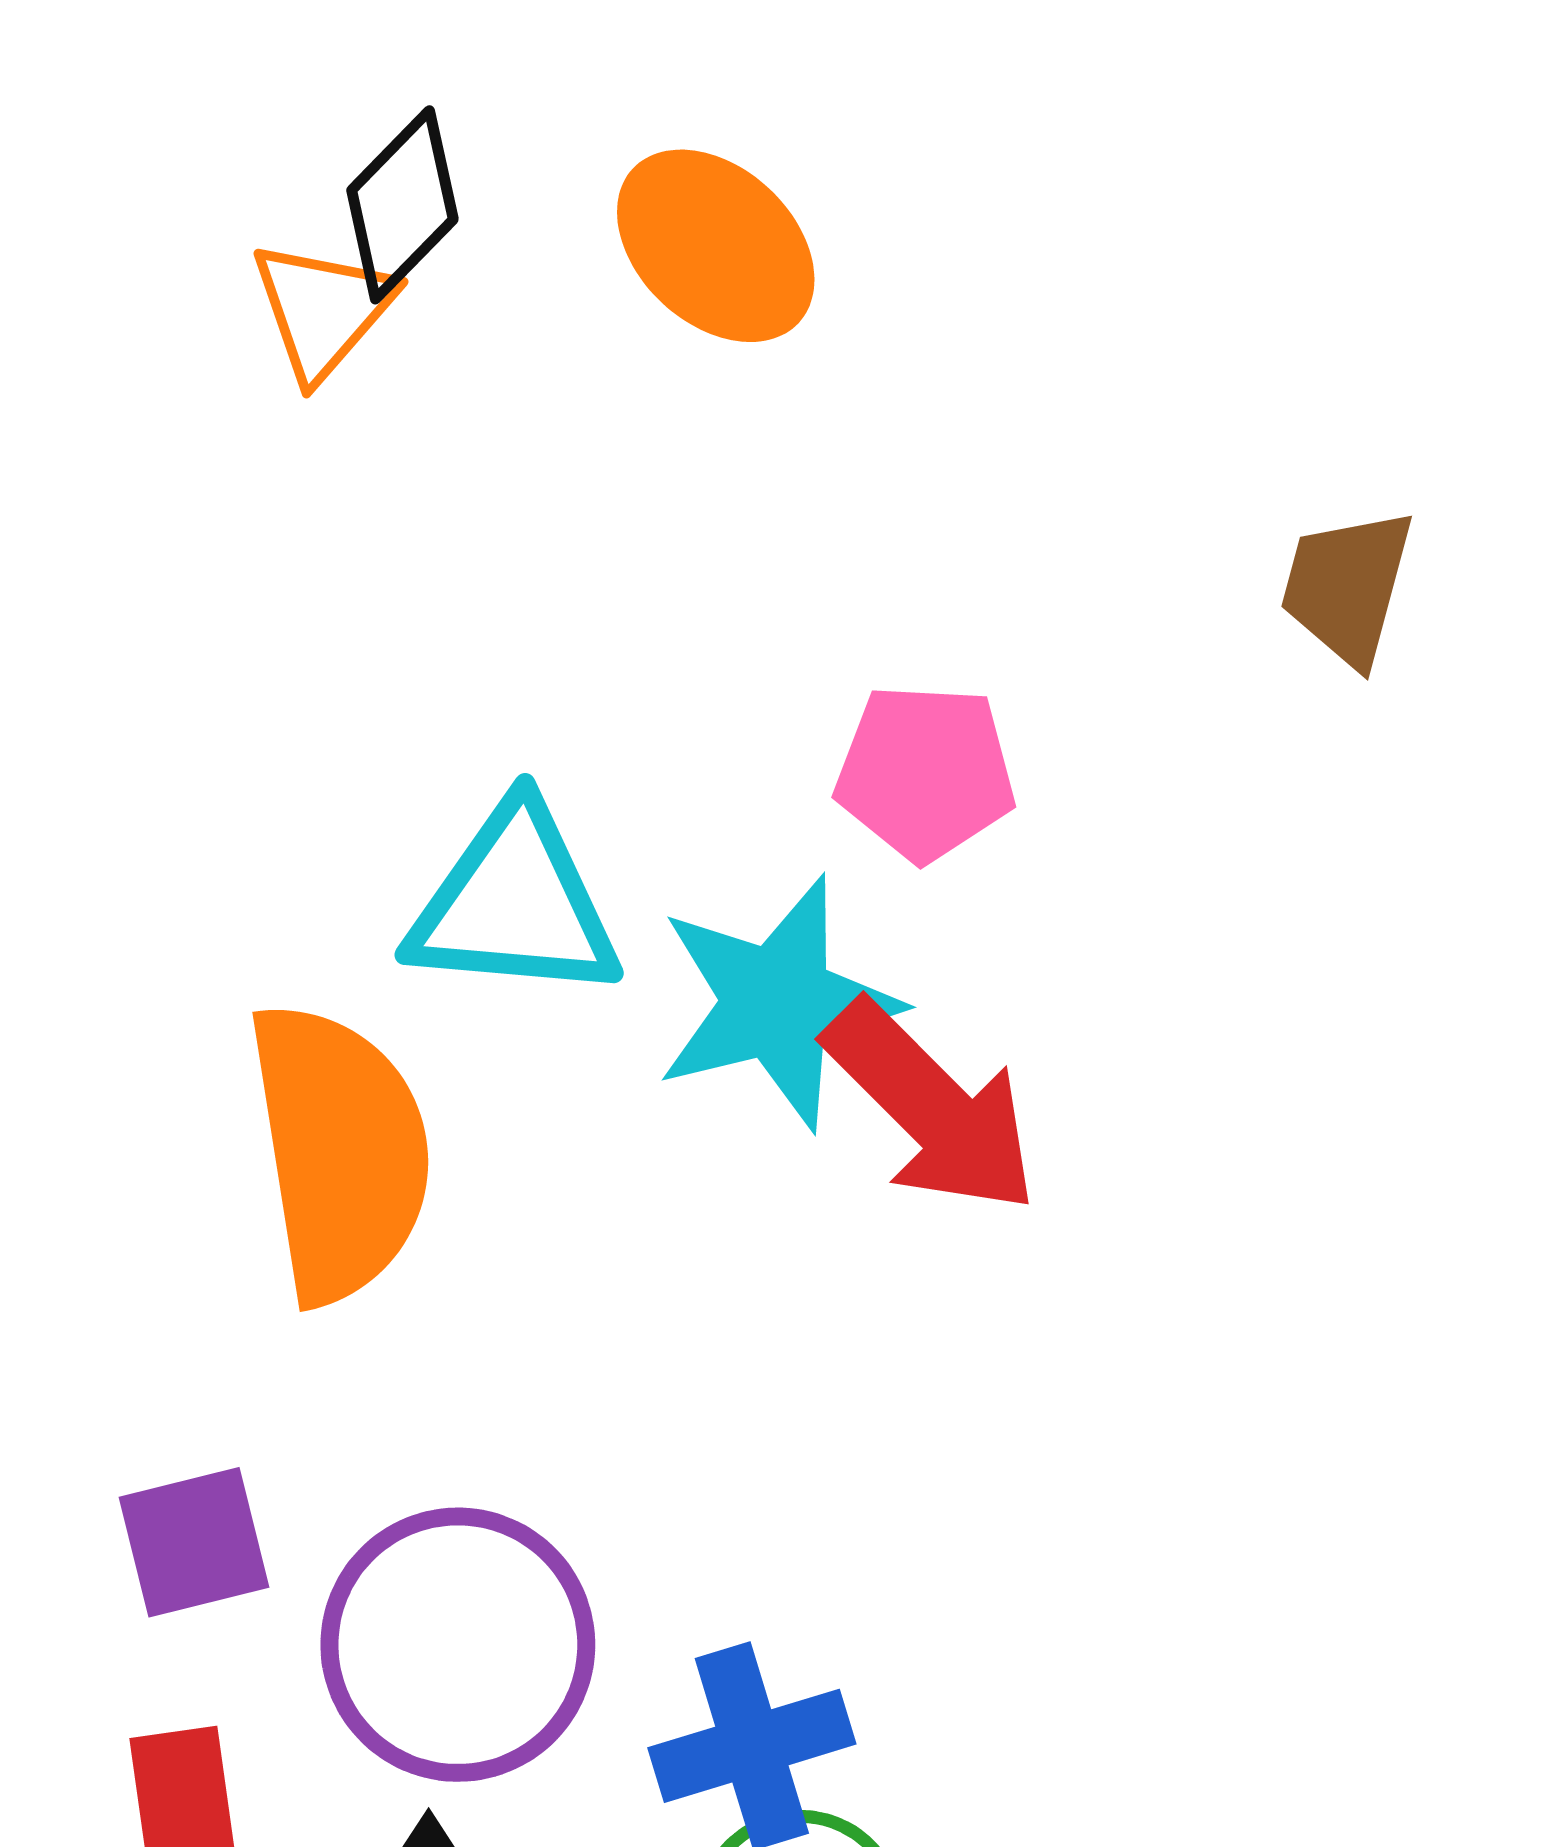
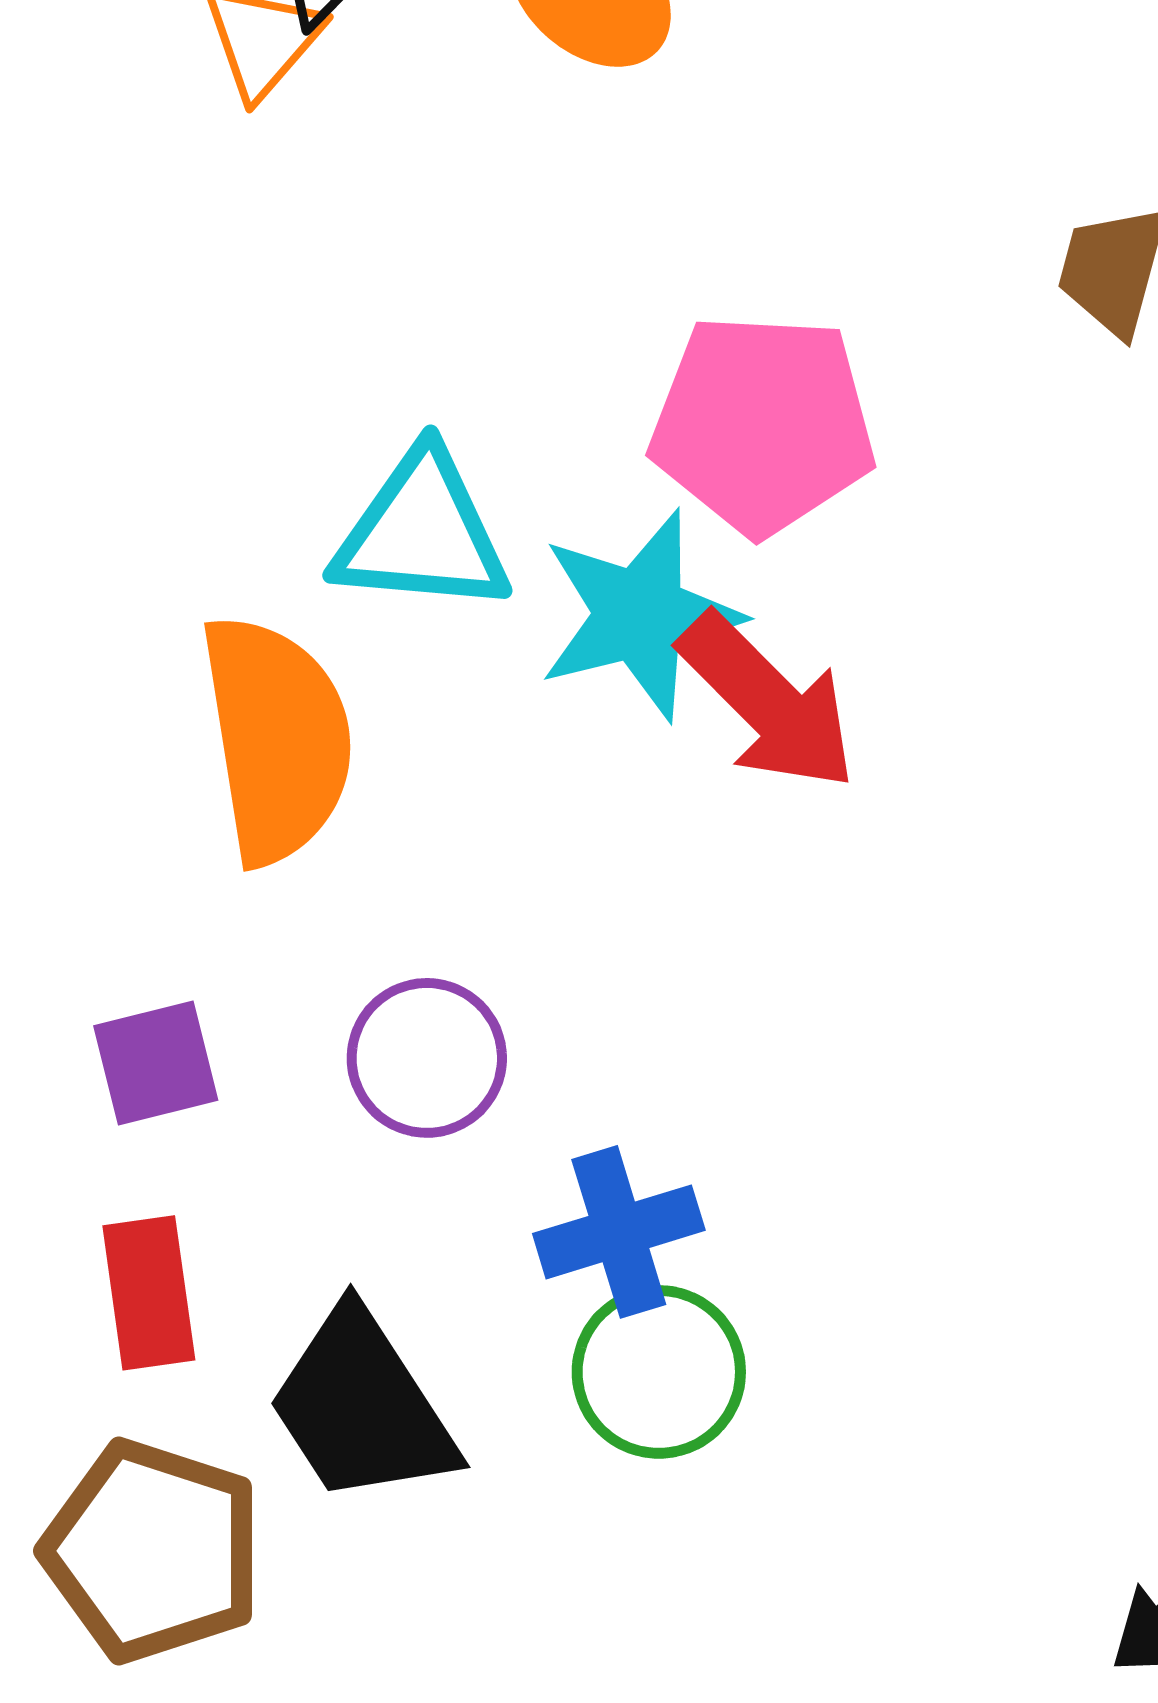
pink pentagon: (925, 772) -> (763, 424), size x1.5
purple circle: (458, 1645) -> (427, 1058), moved, size x0.7

